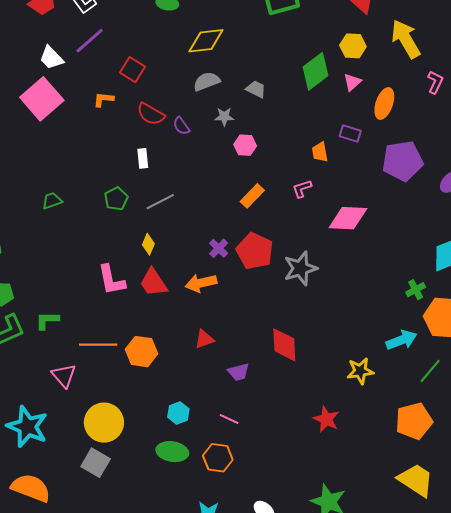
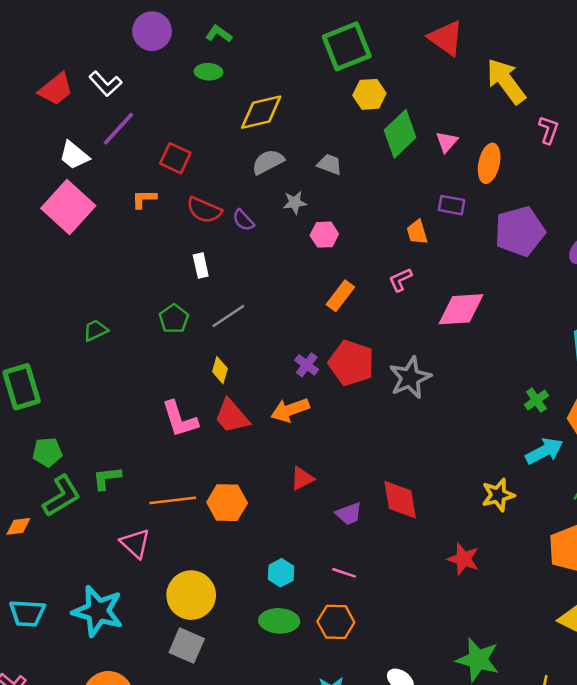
yellow hexagon: (353, 46) -> (369, 94), moved
green cross: (416, 290) -> (536, 400), moved
red diamond: (284, 345) -> (400, 500), moved

